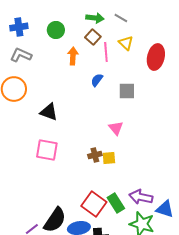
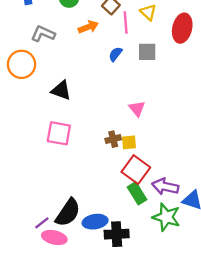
gray L-shape: (21, 55) -> (43, 34), moved
orange arrow: (73, 56) -> (88, 27), turned 66
gray square: (127, 91) -> (147, 52), moved
red square: (94, 204) -> (136, 170), moved

